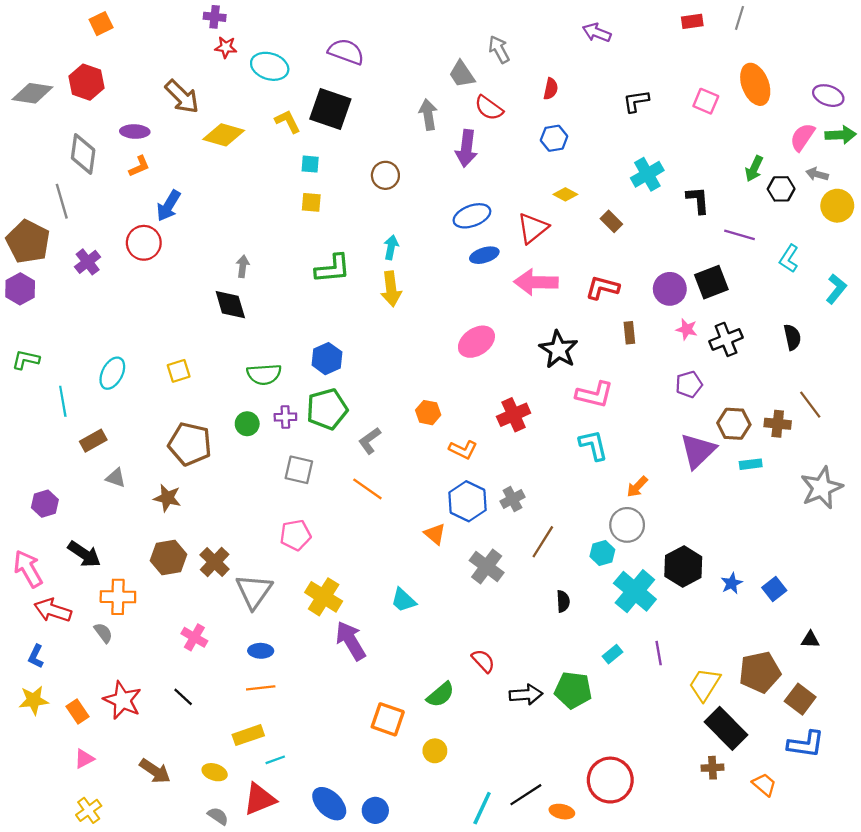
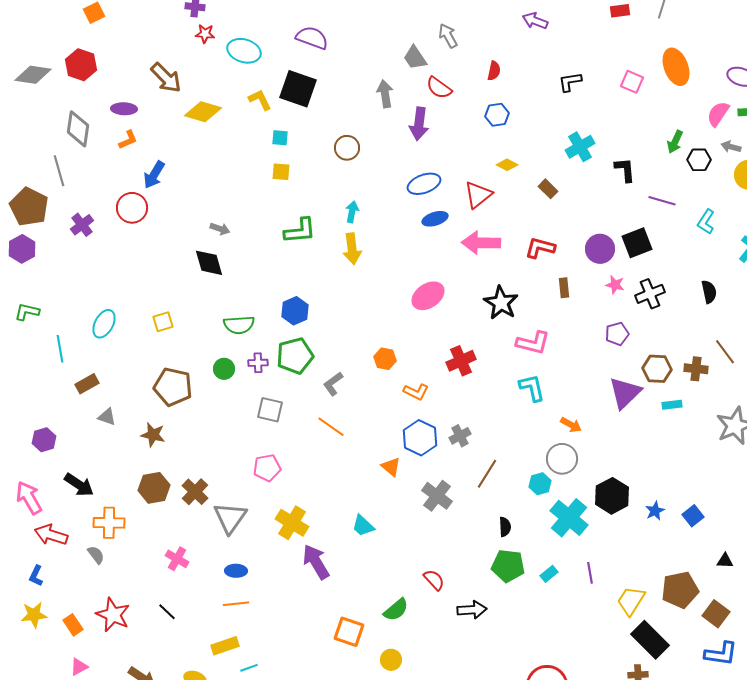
gray arrow: (243, 266) -> (220, 229), turned 102
orange arrow: (637, 487) -> (571, 425), turned -105
green pentagon: (573, 690) -> (508, 566), moved

